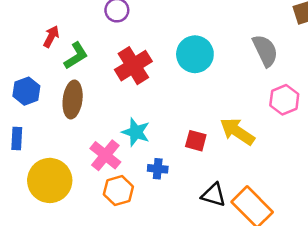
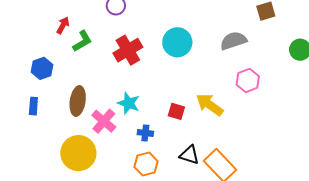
gray semicircle: (265, 51) -> (233, 41), turned -84
brown ellipse: (73, 99) -> (78, 101), moved
yellow circle: (50, 180) -> (78, 153), moved
orange hexagon: (118, 191) -> (146, 164), moved

